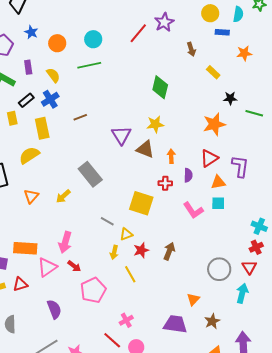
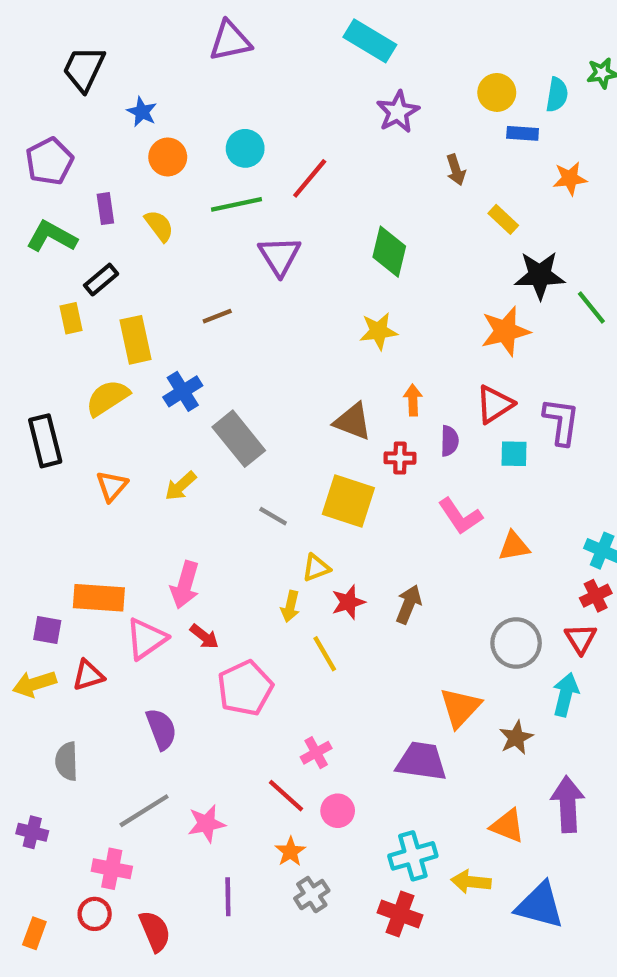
blue star: (31, 32) -> (142, 112), moved
red line: (138, 33) -> (310, 178), moved
black star: (230, 98) -> (540, 275), size x1.6
blue cross: (50, 99) -> (183, 391), moved
green line: (254, 113) -> (591, 308), turned 36
purple triangle: (121, 135) -> (280, 256), moved
brown triangle: (145, 149) -> (353, 421), moved
orange triangle: (218, 182) -> (514, 546), moved
cyan square: (218, 203) -> (514, 454), moved
gray line: (107, 221) -> (273, 516), moved
orange triangle: (193, 299) -> (460, 708), size x1.5
brown star: (212, 321) -> (516, 738), moved

